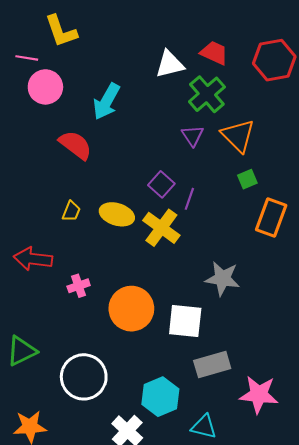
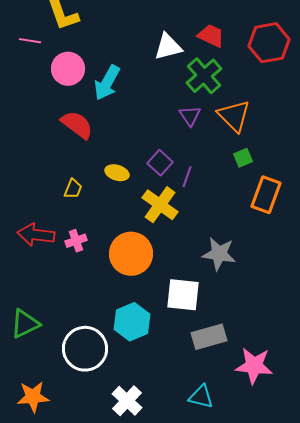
pink circle: (45, 87) -> (68, 69), moved
yellow ellipse: (117, 214) -> (117, 173), moved, size x0.7
pink cross: (79, 286) -> (76, 241), moved
orange circle: (131, 309) -> (131, 254), moved
cyan hexagon: (160, 397) -> (132, 322), moved

